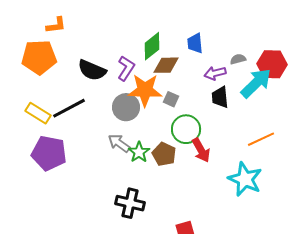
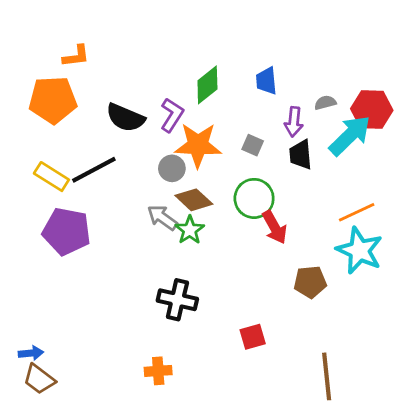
brown diamond: (166, 65) -> (194, 200), moved, turned 44
purple arrow: (215, 73) -> (294, 122), turned -70
gray square: (171, 99) -> (253, 145), moved
gray circle: (126, 107) -> (172, 168), size x0.7
brown pentagon: (164, 154) -> (310, 282), moved, turned -30
cyan star: (245, 179) -> (359, 250), moved

